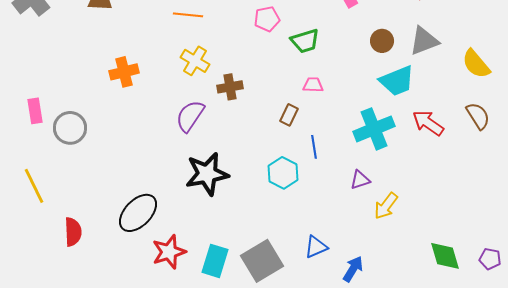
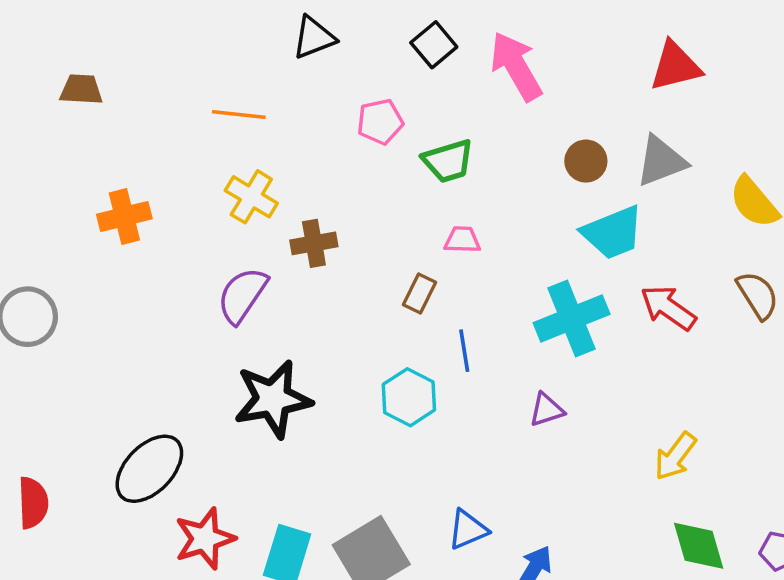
yellow arrow: (386, 206) -> (675, 456), moved

